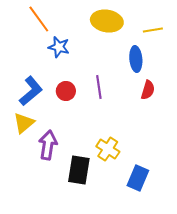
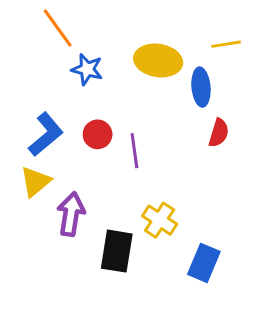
yellow ellipse: (107, 21) -> (158, 60), moved
purple line: (99, 87) -> (134, 151), moved

